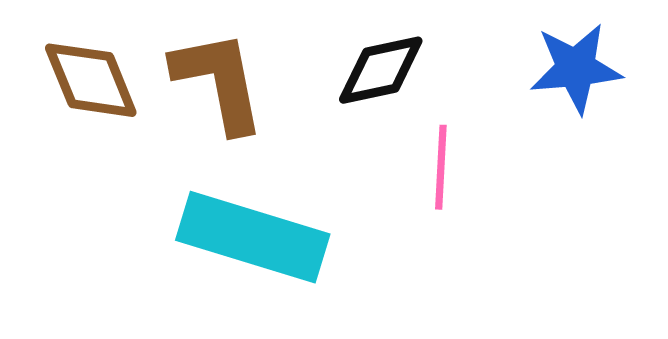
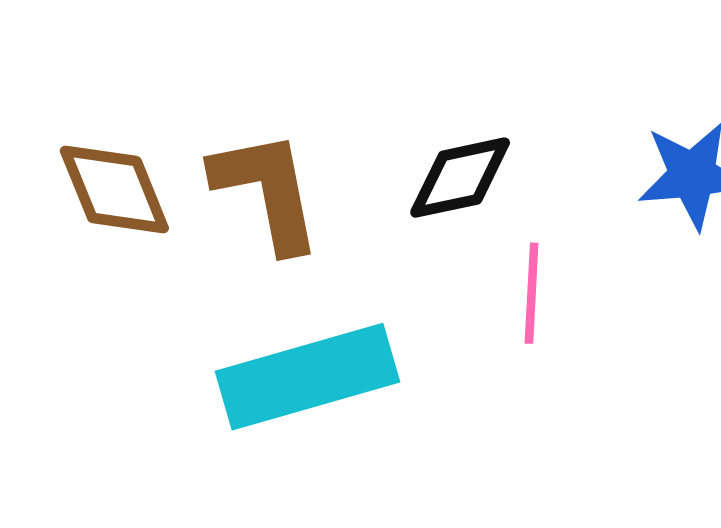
cyan rectangle: (253, 237) -> (307, 377), turned -33

